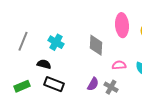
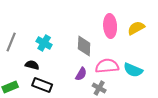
pink semicircle: (119, 65) -> (107, 66), size x1.6
purple semicircle: (93, 84) -> (81, 74), moved

